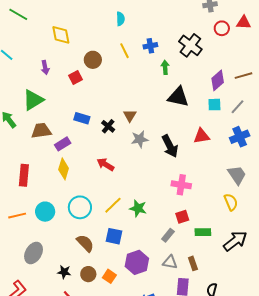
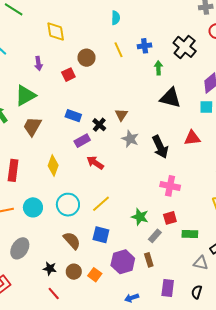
brown trapezoid: (41, 131) -> (32, 126), turned -55
gray star: (140, 139) -> (130, 139), turned 30
purple rectangle: (63, 144) -> (82, 141), moved
green star: (138, 208) -> (140, 217), moved
gray triangle: (170, 262) -> (201, 263), moved
brown rectangle: (193, 263) -> (149, 260), moved

